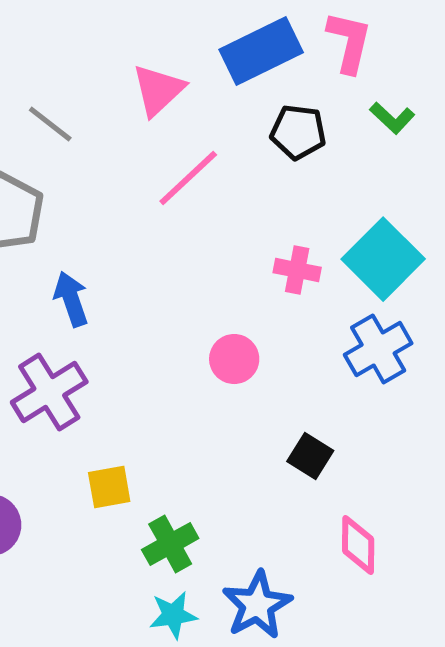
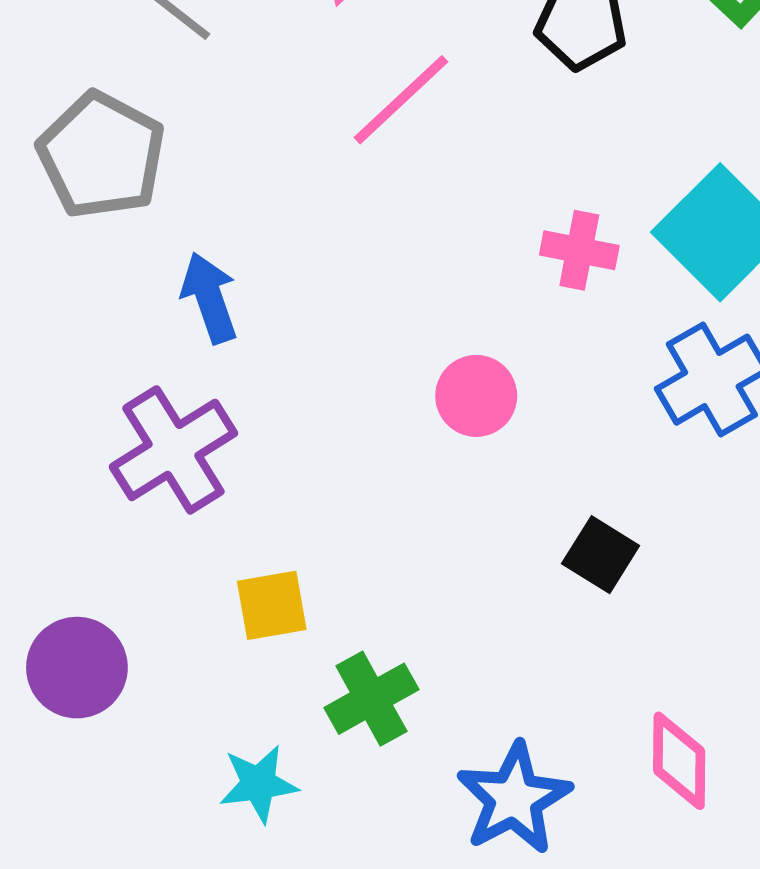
pink diamond: (358, 545) -> (679, 761), moved
cyan star: (173, 615) -> (259, 784), moved

